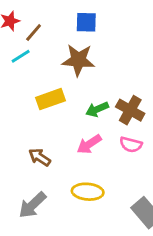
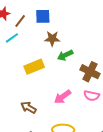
blue square: (86, 22) -> (43, 16), moved
brown star: (78, 60) -> (52, 39), size x0.7
green arrow: (97, 109) -> (65, 55), moved

